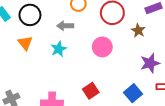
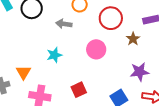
orange triangle: (25, 43) -> (24, 72), moved
cyan star: (59, 49) -> (54, 55), moved

